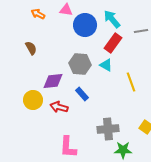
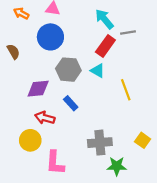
blue circle: (85, 25) -> (50, 37), moved
gray line: (141, 31) -> (128, 32), moved
yellow circle: (33, 100) -> (30, 140), moved

